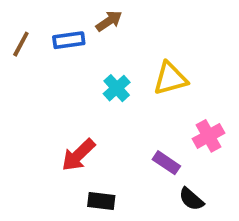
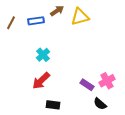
yellow triangle: (170, 78) -> (80, 17), moved
cyan cross: (117, 88) -> (43, 55), moved
pink cross: (209, 136) -> (107, 81), moved

